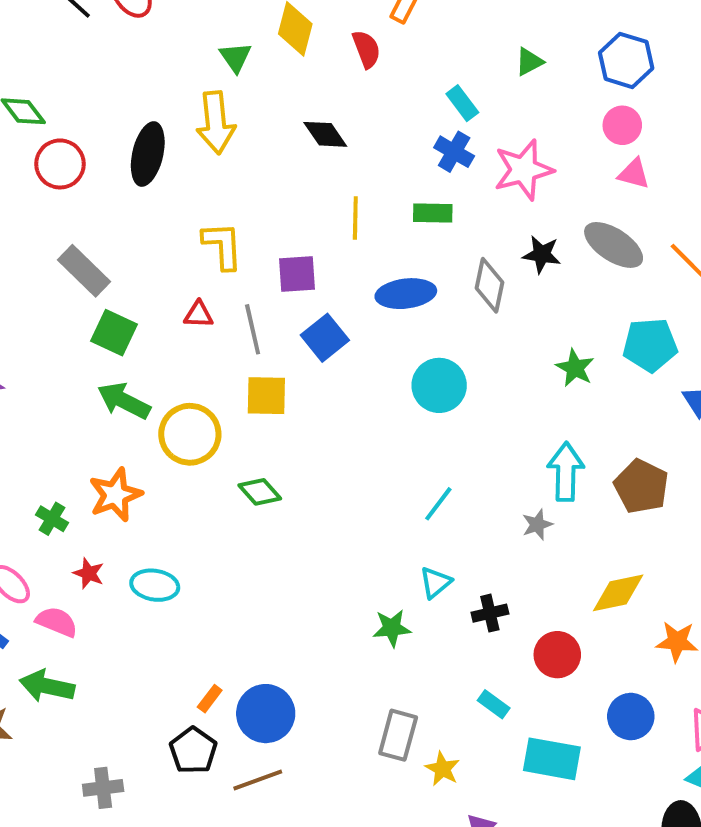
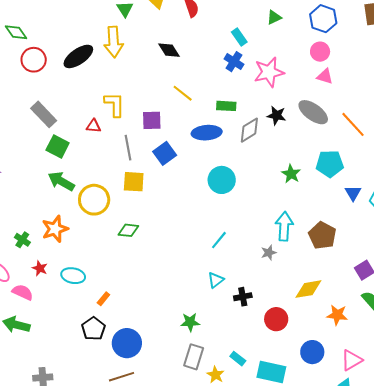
black ellipse: (148, 154) -> (78, 56), turned 40
green rectangle: (433, 213) -> (226, 106), moved
yellow line: (355, 218) -> (183, 93), turned -55
gray diamond: (490, 285) -> (249, 130), turned 44
red triangle: (199, 315) -> (94, 126), moved
green diamond: (260, 492) -> (128, 230), turned -45
green star: (392, 628) -> (190, 322), moved
orange rectangle: (210, 699) -> (103, 299), moved
cyan rectangle: (494, 704) -> (238, 359), moved
black pentagon: (193, 751) -> (93, 329), moved

